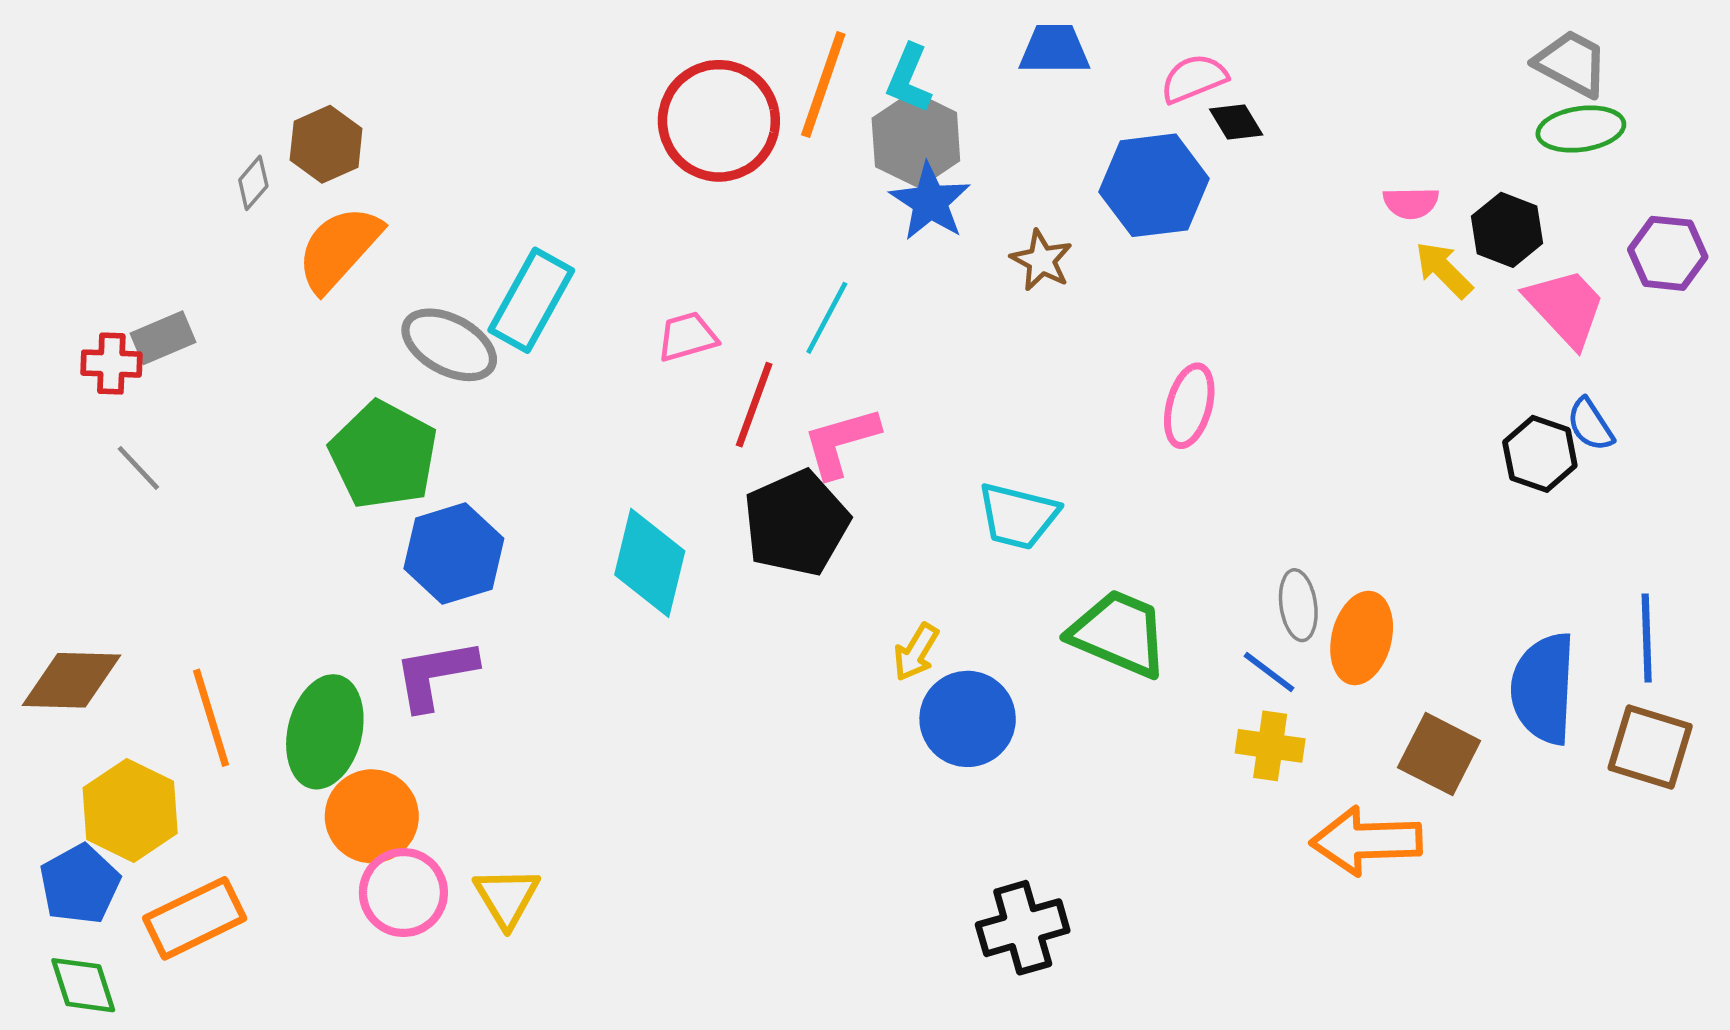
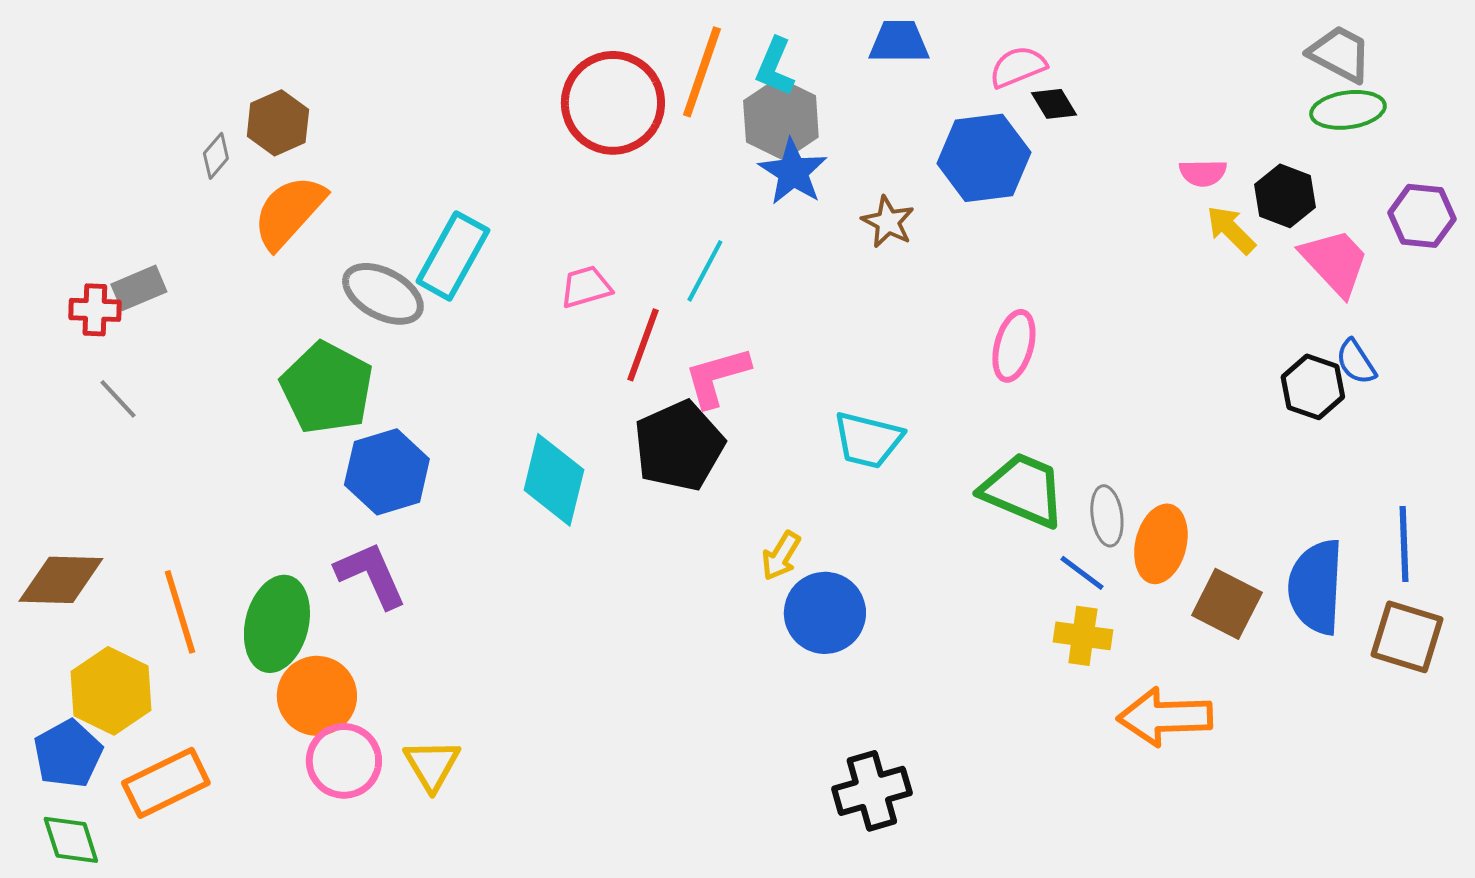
green trapezoid: (1119, 633) -> (1023, 490), moved
purple L-shape: (435, 674) -> (371, 575), turned 76
brown square: (1439, 754) -> (1227, 604), moved

